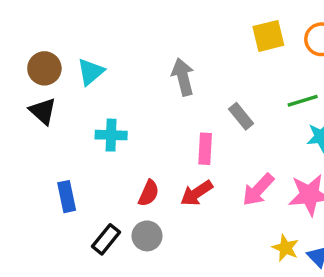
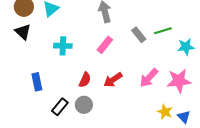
green line: (303, 101) -> (163, 31), moved
pink rectangle: (205, 149) -> (105, 45), moved, turned 36

